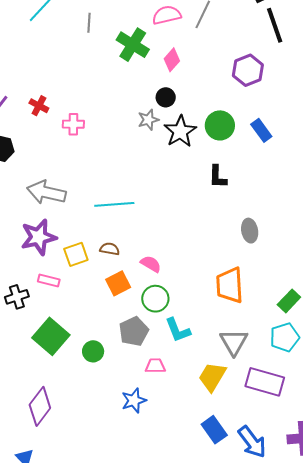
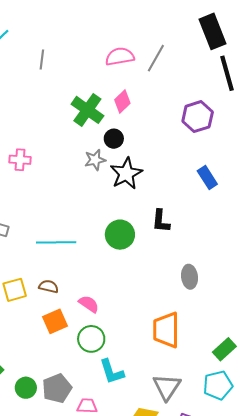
green cross: (133, 45) -> (87, 110), moved
green circle: (220, 125) -> (120, 235), moved
gray pentagon: (134, 331) -> (57, 388), moved

